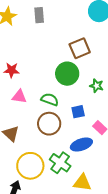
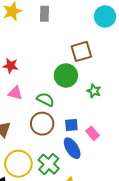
blue square: (78, 112) -> (71, 125), moved
blue ellipse: (81, 145) -> (72, 148), turned 70

